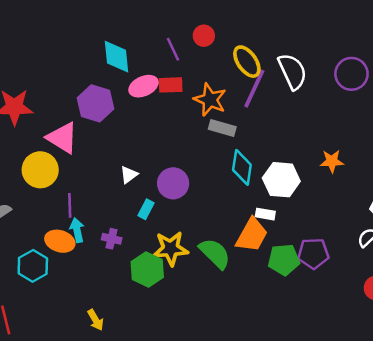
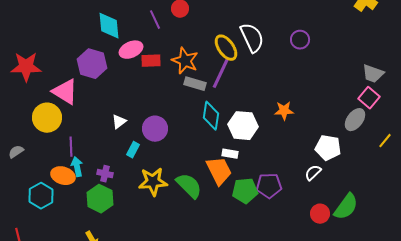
yellow ellipse: (247, 62) -> (226, 48), moved
purple circle: (351, 74) -> (300, 40), size x0.7
red rectangle: (171, 85) -> (151, 61), moved
purple line: (254, 89) -> (221, 73), moved
orange trapezoid: (252, 235) -> (219, 171), turned -56
green hexagon: (147, 269) -> (100, 199), moved

